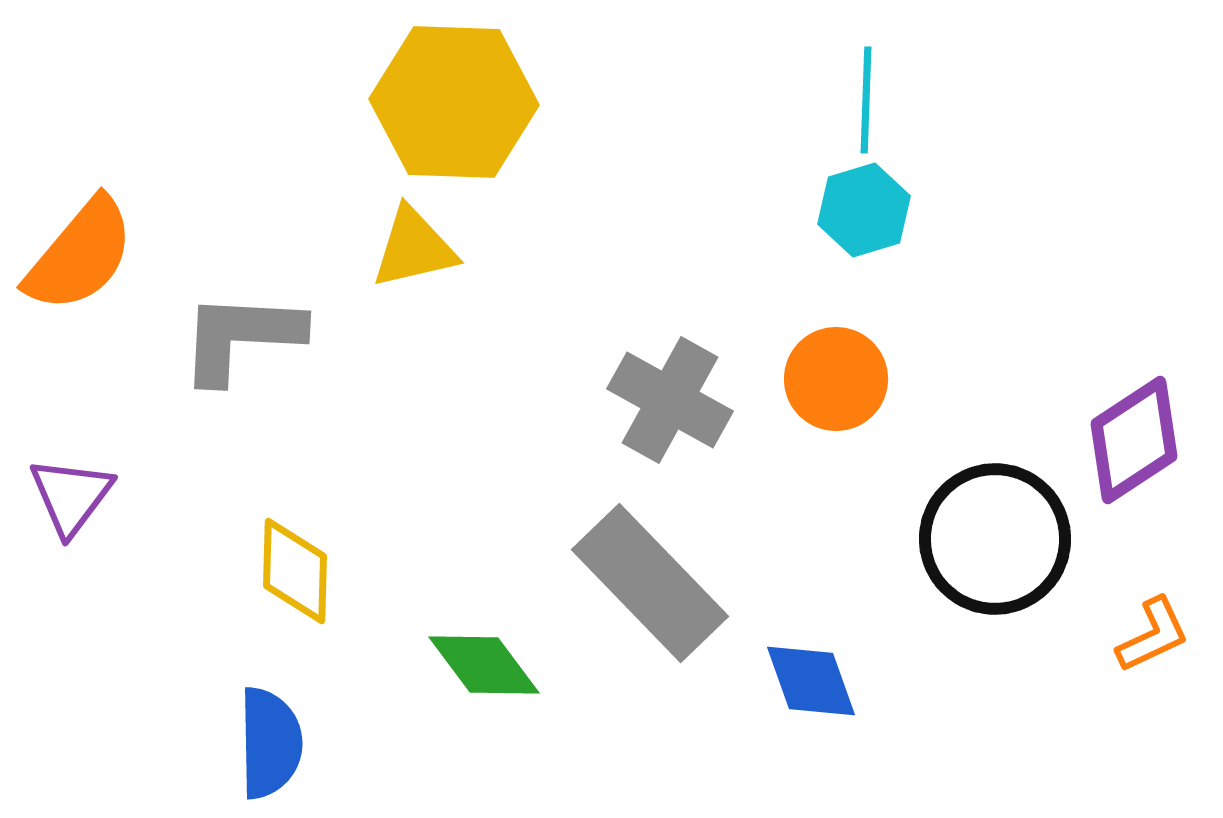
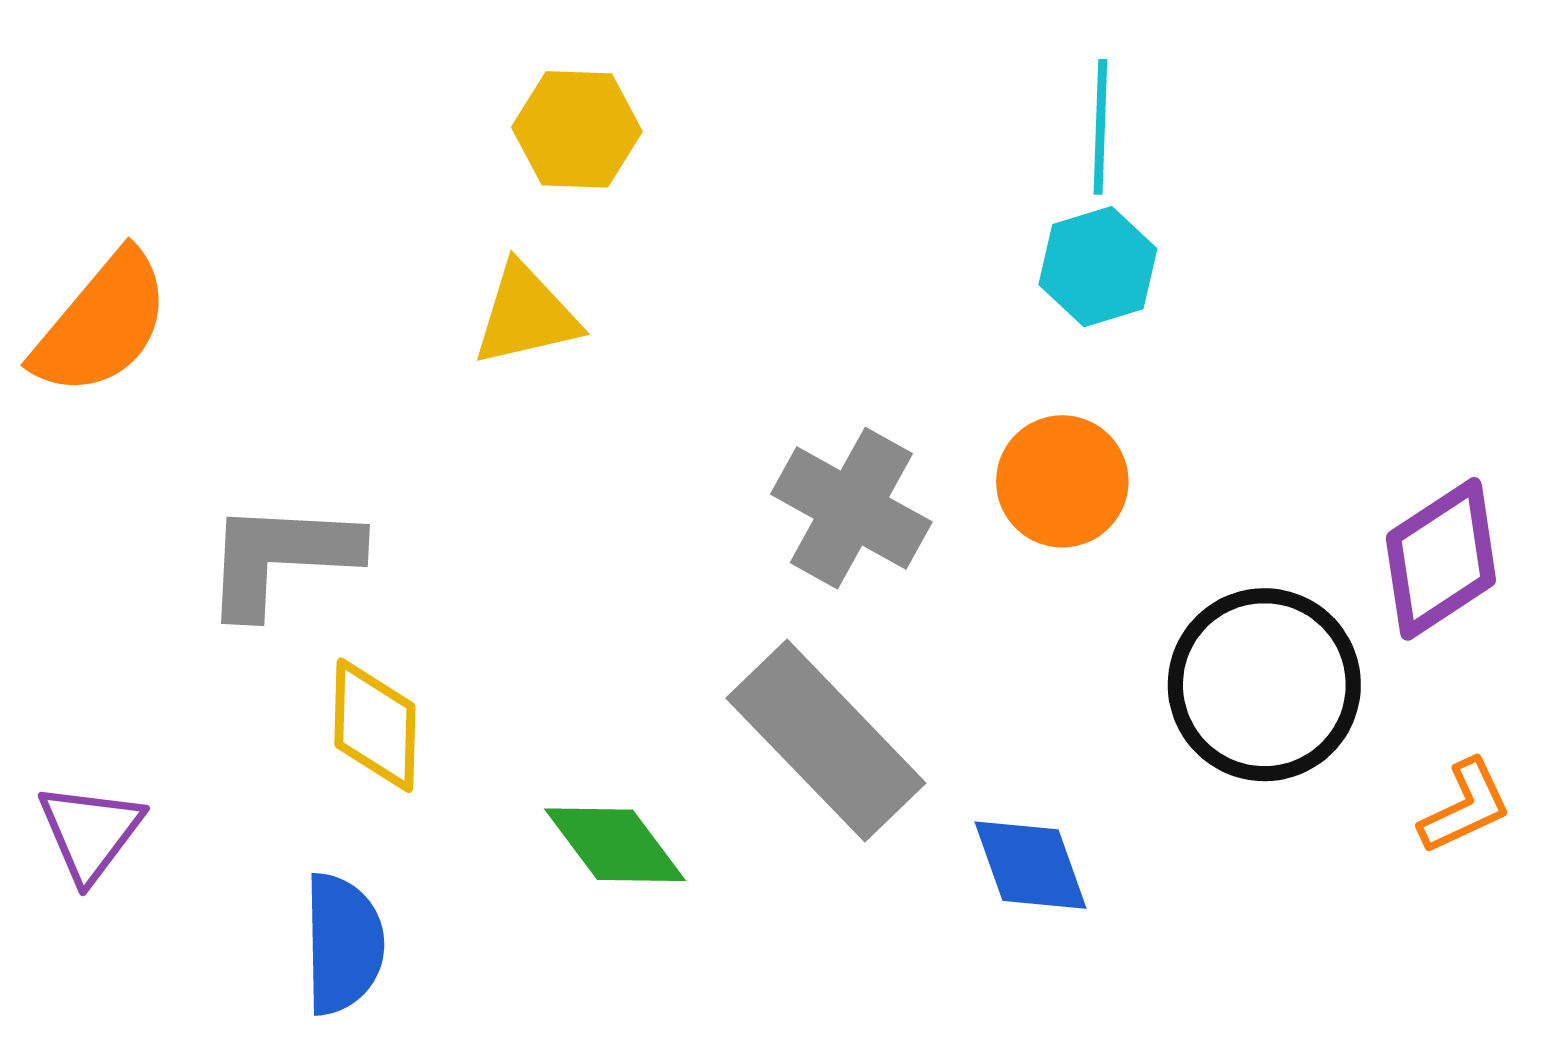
yellow hexagon: (454, 102) -> (577, 129), size x0.6
gray L-shape: (241, 337) -> (281, 558), moved
purple triangle: (71, 496) -> (90, 832), moved

